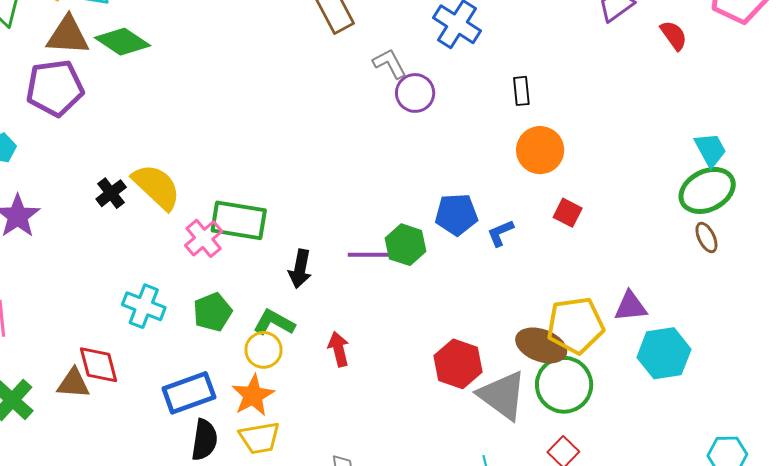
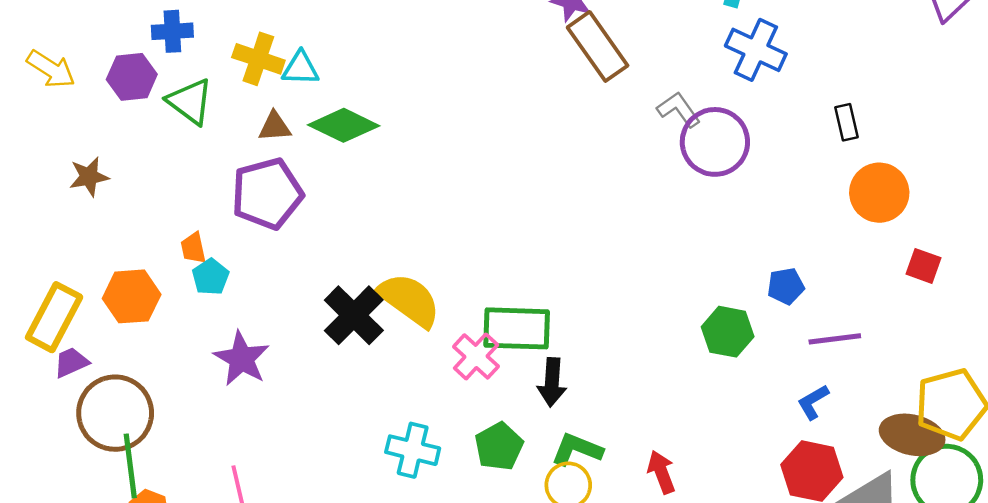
brown triangle: (68, 36) -> (275, 127), size x0.6
purple circle: (415, 93) -> (715, 142), size x1.4
black cross: (111, 193) -> (354, 315), size x1.6
blue pentagon: (456, 214) -> (786, 286), size x0.7
blue L-shape: (500, 233) -> (813, 402), moved
purple line: (369, 255) -> (835, 339), moved
black arrow: (300, 269) -> (552, 382), moved

